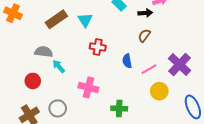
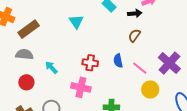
brown rectangle: (56, 19) -> (29, 29), moved
red cross: (98, 47) -> (90, 63), moved
gray semicircle: (44, 52) -> (24, 54), moved
pink line: (149, 69) -> (140, 68), turned 70

